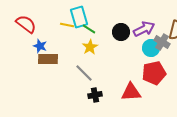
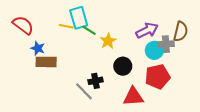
black circle: (121, 32) -> (123, 66), moved
gray cross: (162, 42) -> (166, 44), turned -35
yellow star: (90, 47) -> (108, 41), moved
gray line: (84, 73) -> (84, 91), moved
black cross: (95, 95) -> (95, 81), moved

